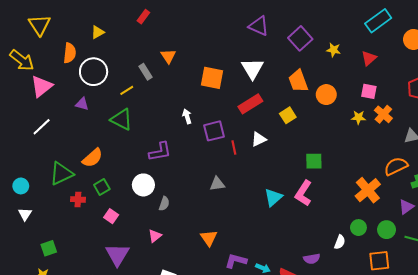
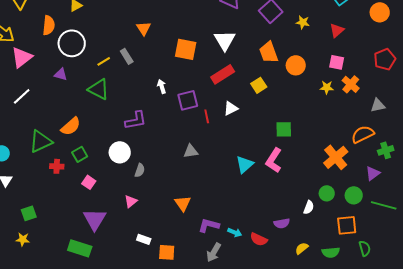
gray rectangle: (145, 72) -> (127, 56), moved

